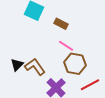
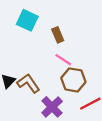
brown rectangle: (61, 24) -> (58, 35), turned 40

